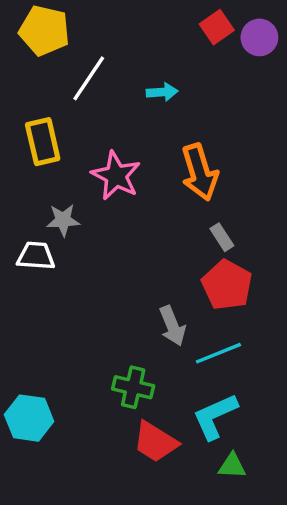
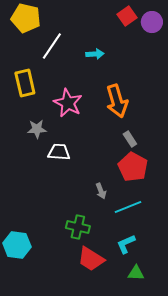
white trapezoid: (36, 256) -> (59, 152), moved
gray arrow: (172, 326) -> (101, 191), size x0.7
cyan L-shape: (215, 416) -> (126, 244), size x0.7

